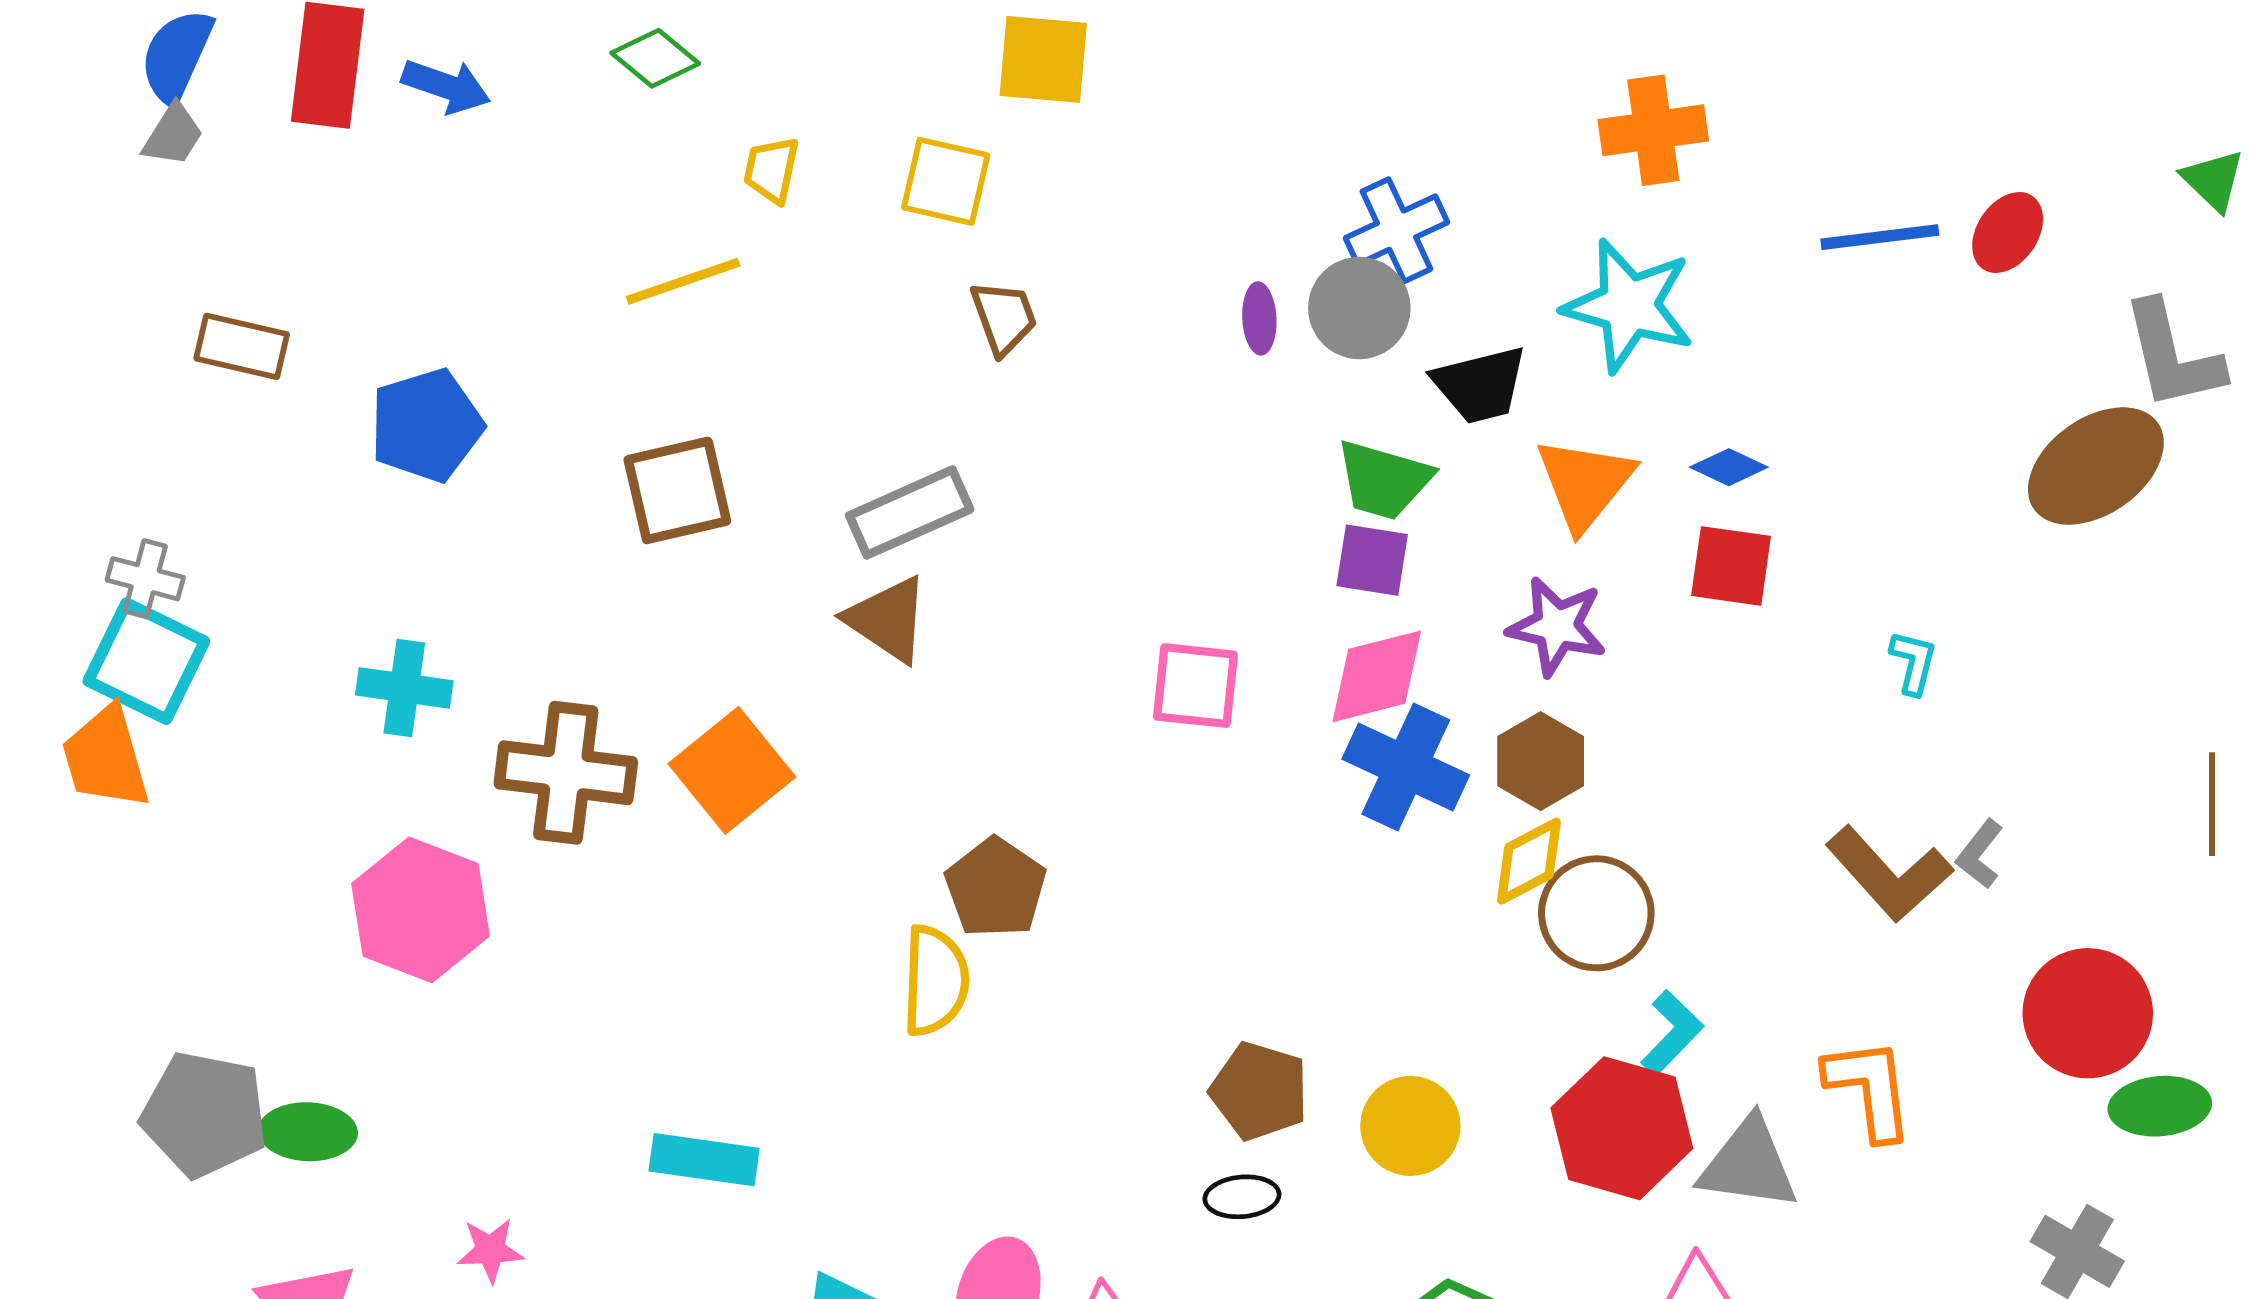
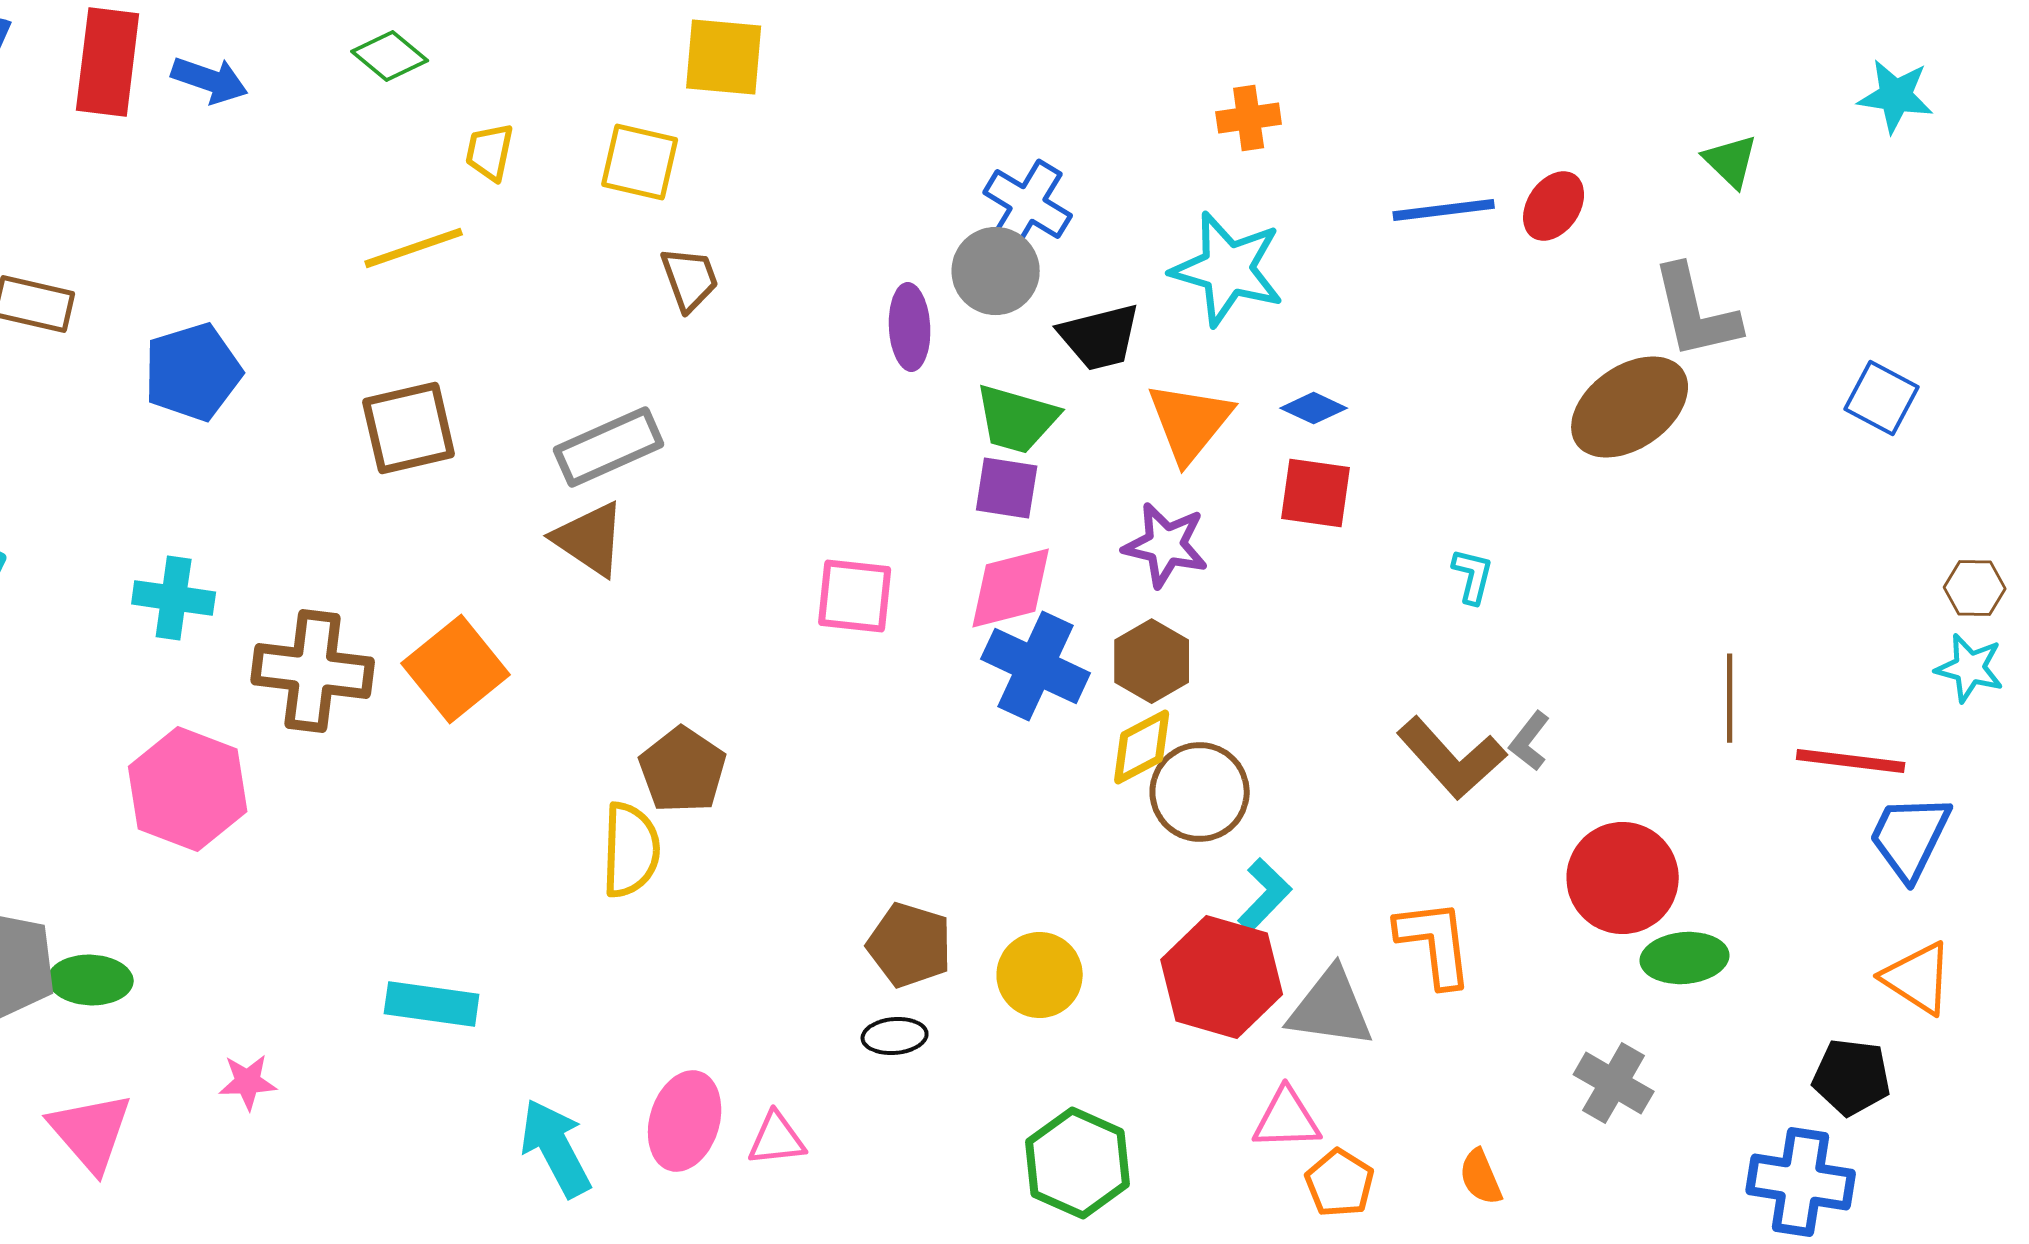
orange cross: (1653, 130) -> (1249, 118), size x0.7
blue cross: (1396, 230) -> (1028, 204), turned -34
purple ellipse: (1259, 318) -> (910, 327), moved, size x1.4

